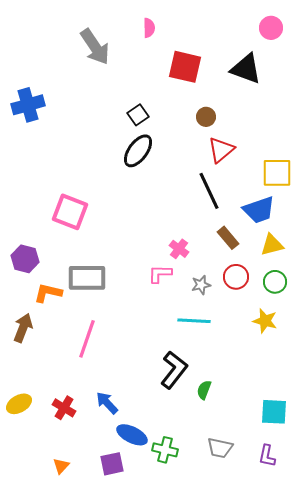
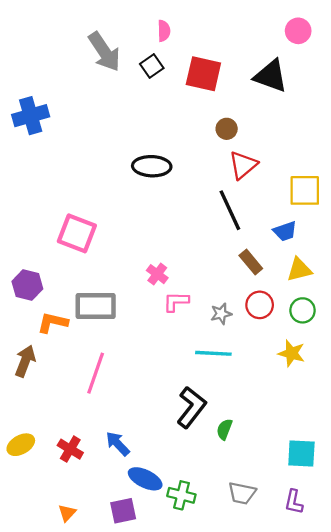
black square: (138, 115) -> (152, 66), moved
black ellipse: (138, 151) -> (152, 166), turned 56
blue trapezoid: (259, 210) -> (285, 231), size x0.7
pink cross: (179, 249) -> (157, 274), moved

